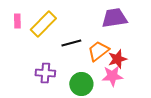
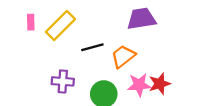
red star: (117, 59) -> (160, 84), moved

